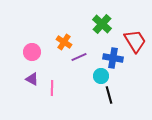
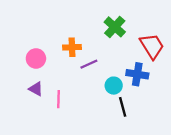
orange cross: (64, 42) -> (72, 47), turned -35
blue cross: (113, 58) -> (137, 74), moved

